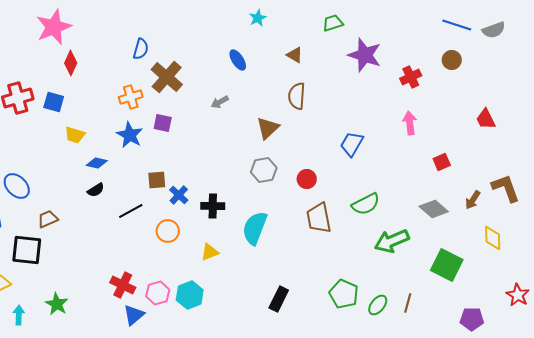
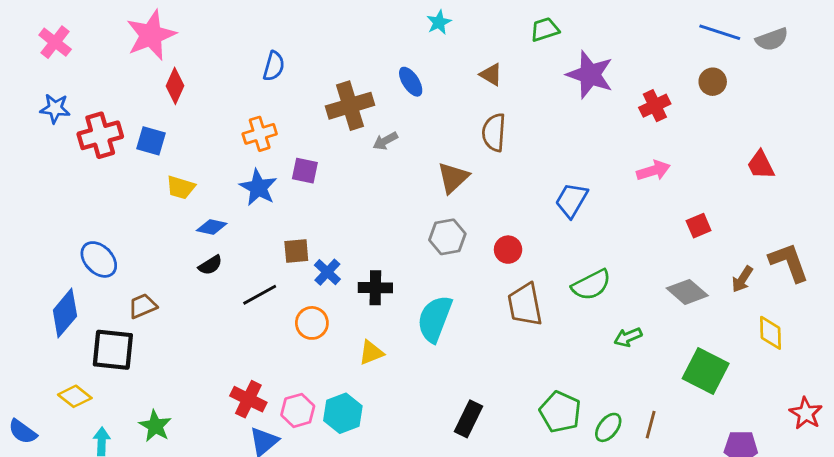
brown cross: (167, 77) -> (350, 106), moved, turned 32
pink arrow: (410, 123) -> (653, 171), turned 80
green arrow: (392, 241) -> (628, 337), size x0.6

